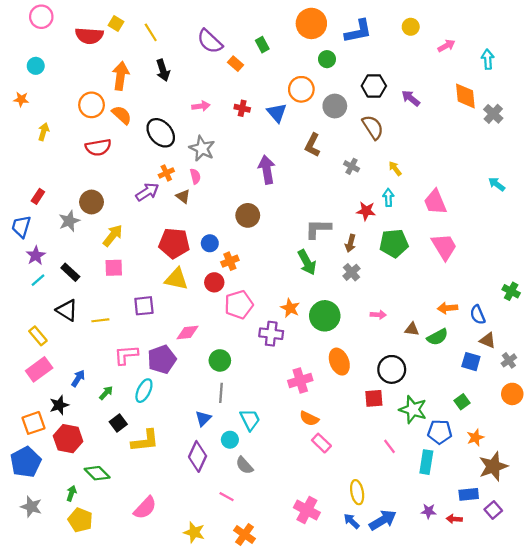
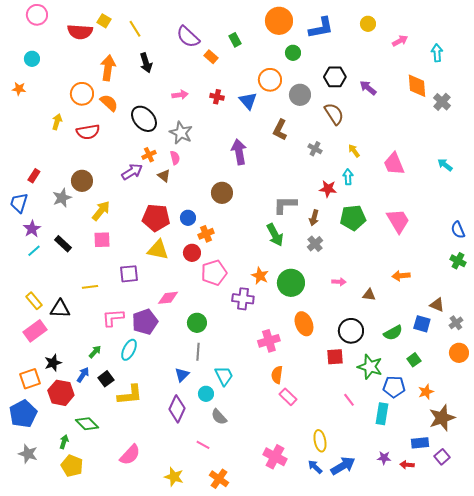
yellow arrow: (44, 132) -> (57, 122), moved
pink trapezoid: (435, 202) -> (394, 164), moved
black triangle: (67, 310) -> (60, 309), moved, turned -30
blue semicircle: (478, 315) -> (458, 230), moved
green semicircle: (437, 337) -> (393, 333), moved
blue arrow: (78, 378) -> (83, 375), moved
orange semicircle: (309, 418) -> (277, 375), turned 72

